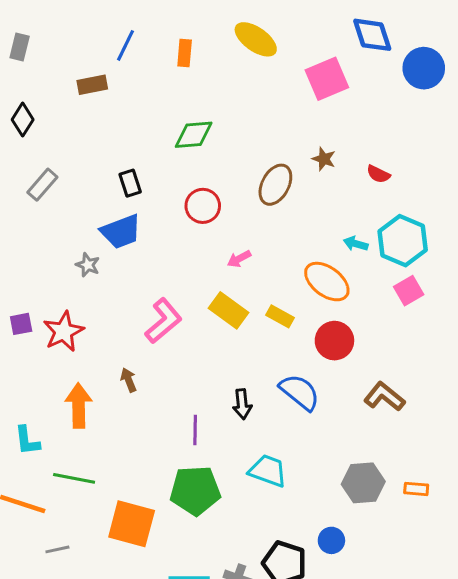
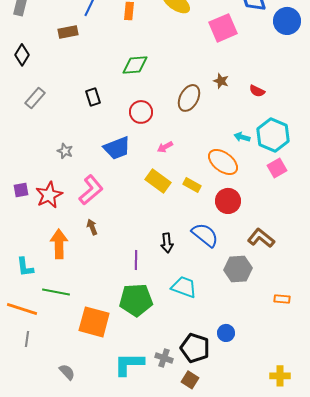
blue trapezoid: (121, 232) -> (117, 148), moved
pink L-shape: (163, 321) -> (91, 190), moved
gray hexagon: (363, 483) -> (238, 269), moved
gray line: (57, 549) -> (27, 339), moved, turned -70

